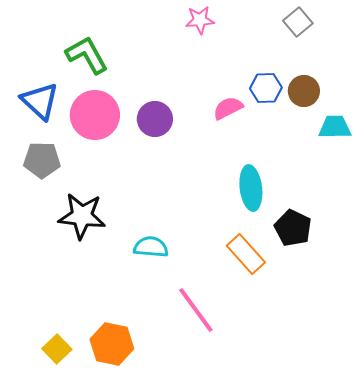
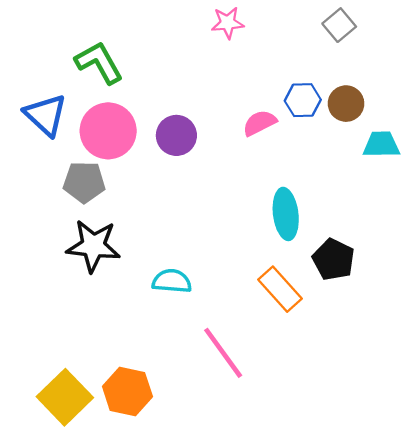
gray pentagon: (42, 160) -> (84, 182), moved
yellow square: (57, 349) -> (65, 397), size x1.6

